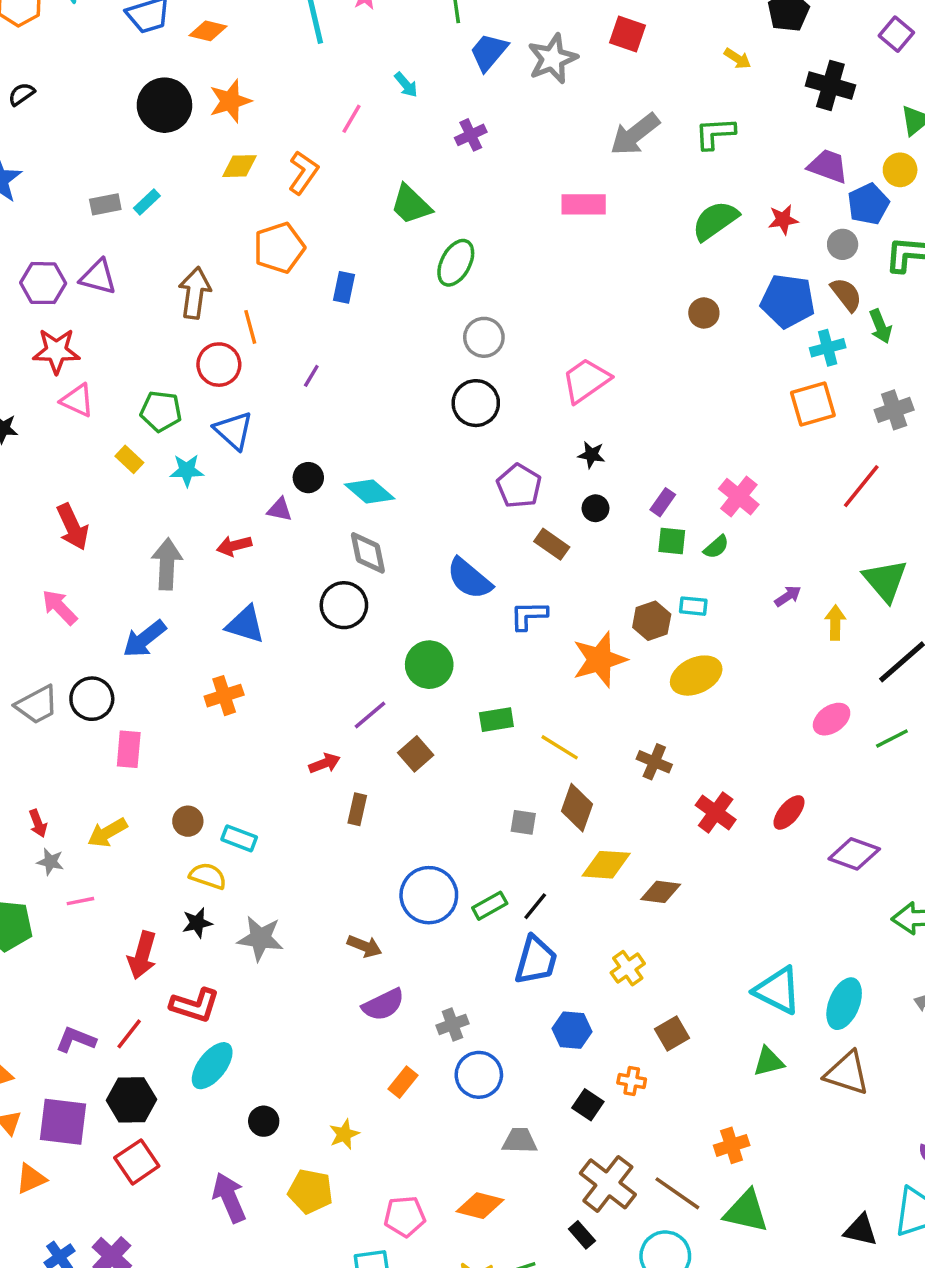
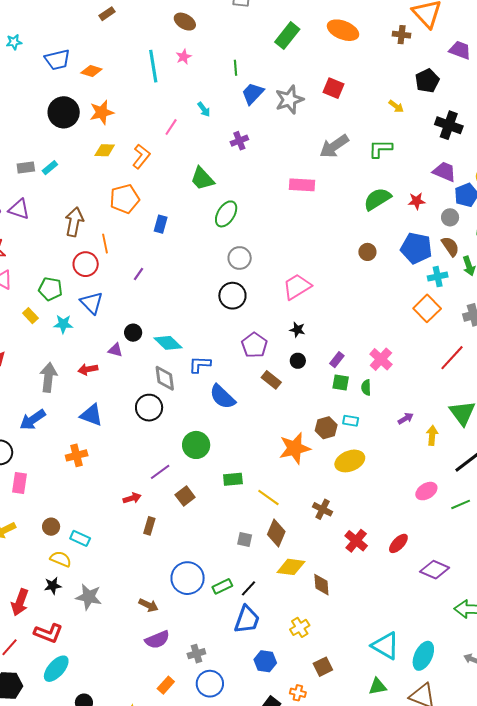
orange square: (813, 404) -> (427, 308), turned -32
green semicircle: (716, 547) -> (366, 387), turned 126
blue L-shape: (529, 616) -> (200, 364), moved
brown diamond: (661, 892) -> (321, 585), turned 75

